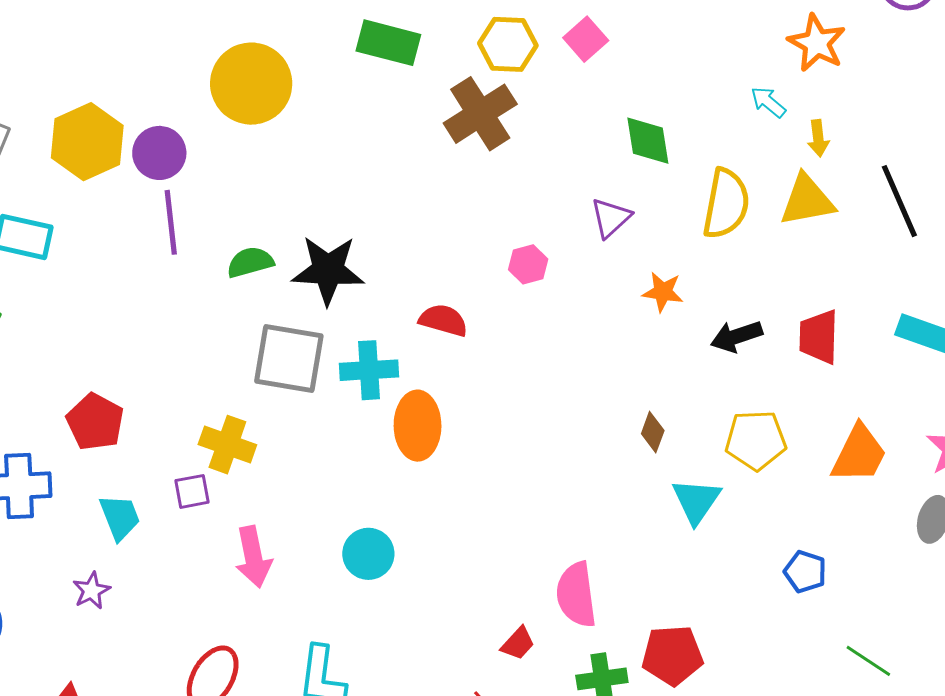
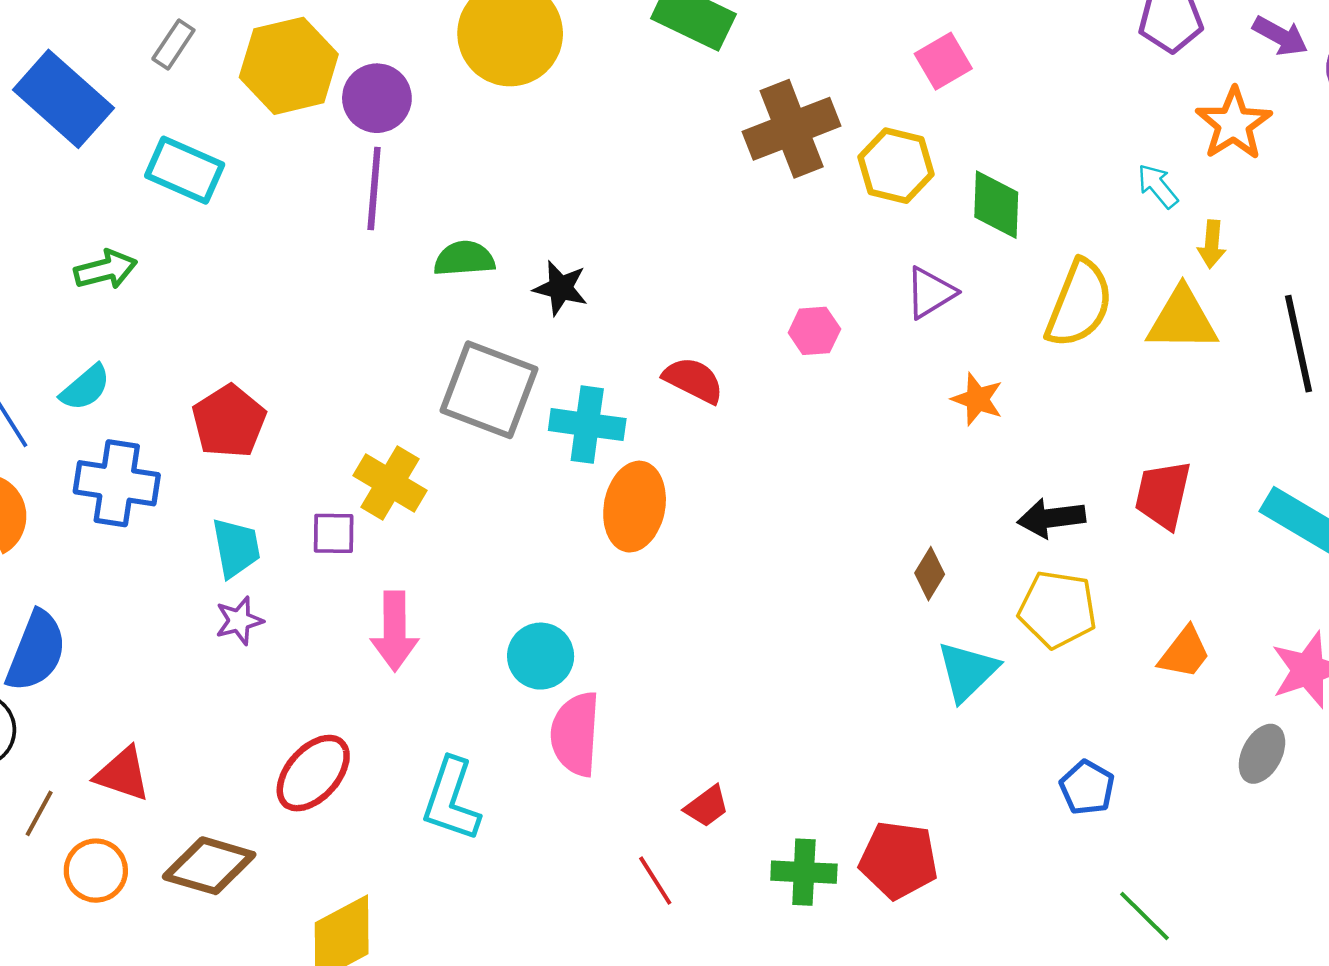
yellow hexagon: (508, 44) -> (896, 166), moved
black star: (328, 270) -> (560, 288), size x0.6
black arrow: (736, 336) -> (1051, 518), moved
orange trapezoid: (859, 454) -> (1185, 653), size x0.7
purple star: (91, 591) -> (239, 621), moved
pink semicircle: (576, 595) -> (575, 734), moved

